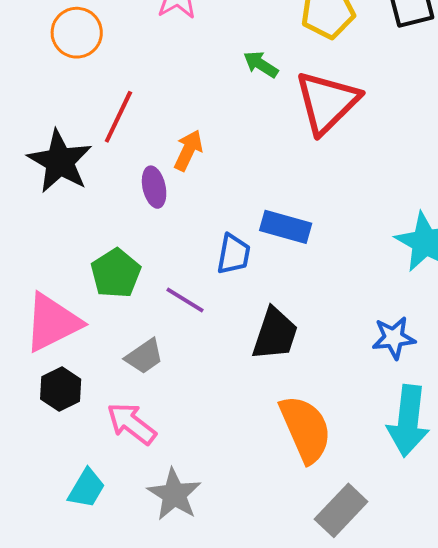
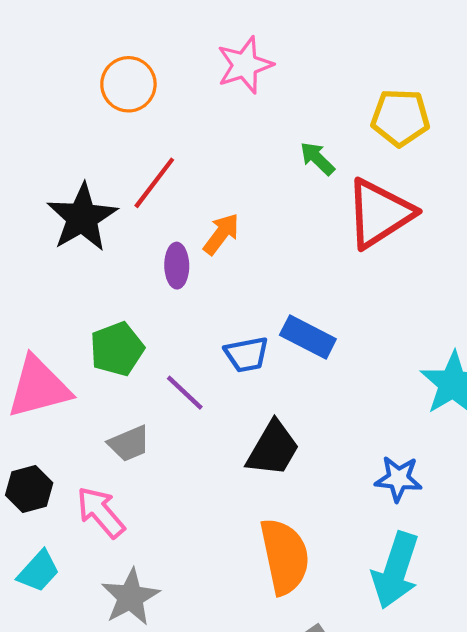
blue trapezoid: (234, 254) -> (247, 354), turned 57
black hexagon: (61, 389) -> (29, 489), moved

